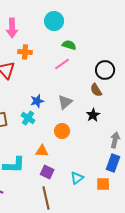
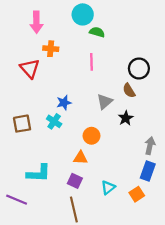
green semicircle: (69, 45) -> (97, 32), moved
pink line: (62, 64) -> (91, 62), turned -56
gray triangle: (65, 102) -> (105, 102), moved
orange triangle: (42, 151) -> (80, 158), moved
orange square: (103, 184) -> (137, 194), turned -32

